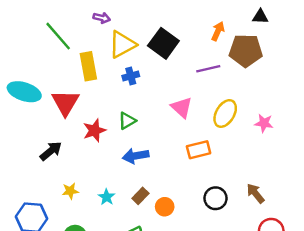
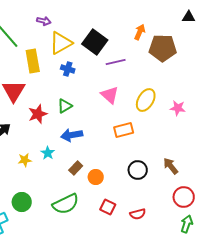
black triangle: (260, 17) -> (189, 17), moved
purple line: (208, 69) -> (116, 62), moved
blue cross: (131, 76) -> (68, 69), turned 32
yellow star: (70, 191) -> (25, 160), moved
cyan star: (107, 197) -> (48, 153), moved

